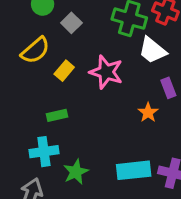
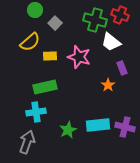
yellow rectangle: (64, 71) -> (50, 56), turned 48
green rectangle: (57, 115) -> (45, 87), size x1.6
green star: (76, 172) -> (68, 130), moved

